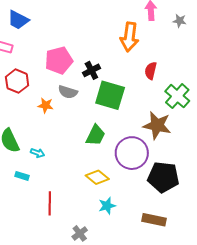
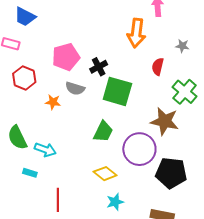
gray star: (180, 21) -> (182, 46), moved
cyan arrow: (38, 153) -> (45, 150), size x1.5

